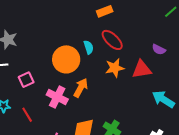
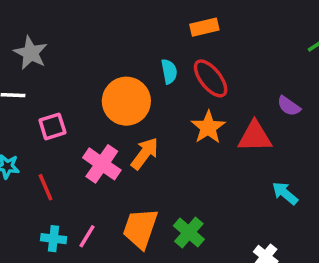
cyan semicircle: (89, 47) -> (169, 71), moved
orange star: (115, 68) -> (208, 127), turned -30
cyan arrow: (163, 99) -> (285, 193), size x0.7

